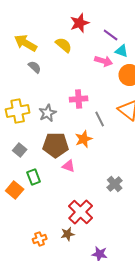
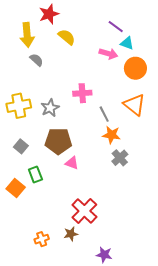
red star: (80, 23) -> (49, 14), moved
yellow arrow: (26, 43) -> (27, 35), turned -125
orange star: (84, 139) -> (111, 135), moved, turned 30
gray cross: (115, 184) -> (120, 158), moved

